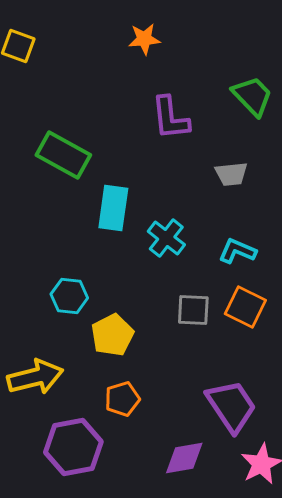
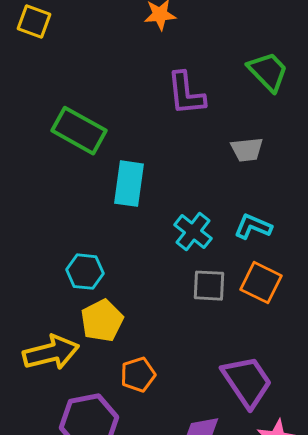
cyan cross: (166, 238) -> (193, 232), moved
yellow pentagon: (112, 335) -> (102, 321), moved

